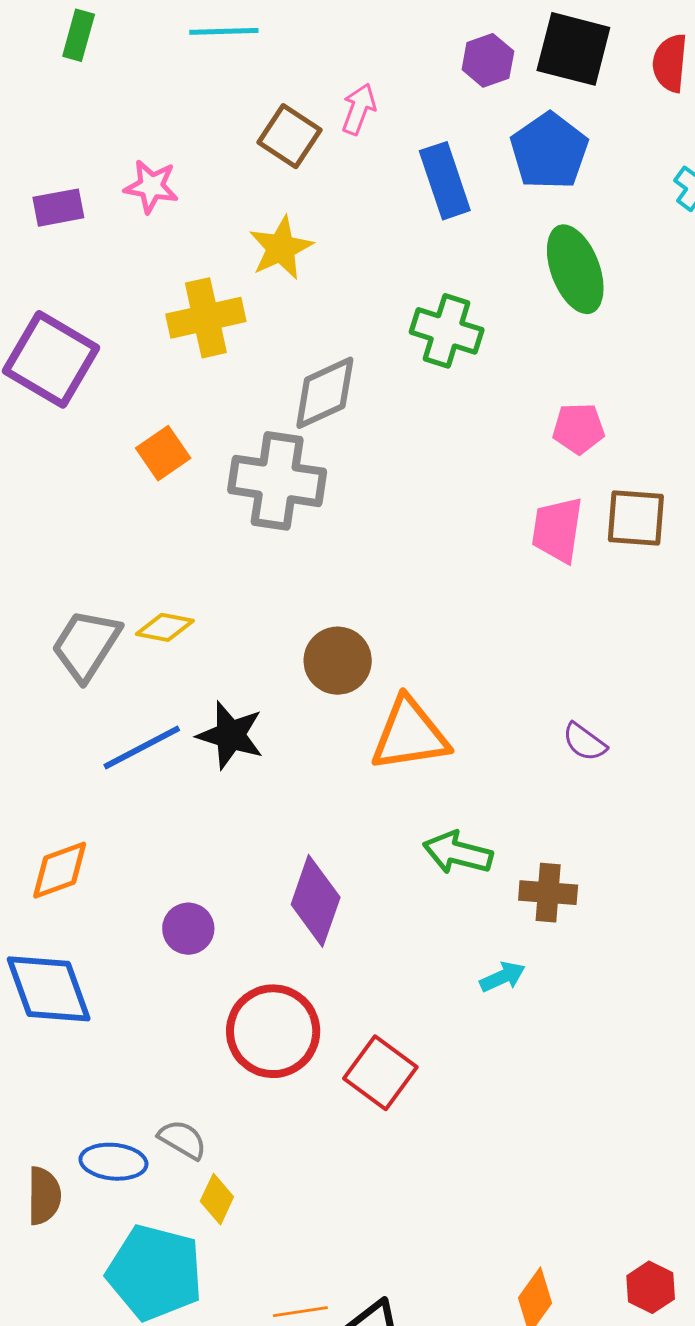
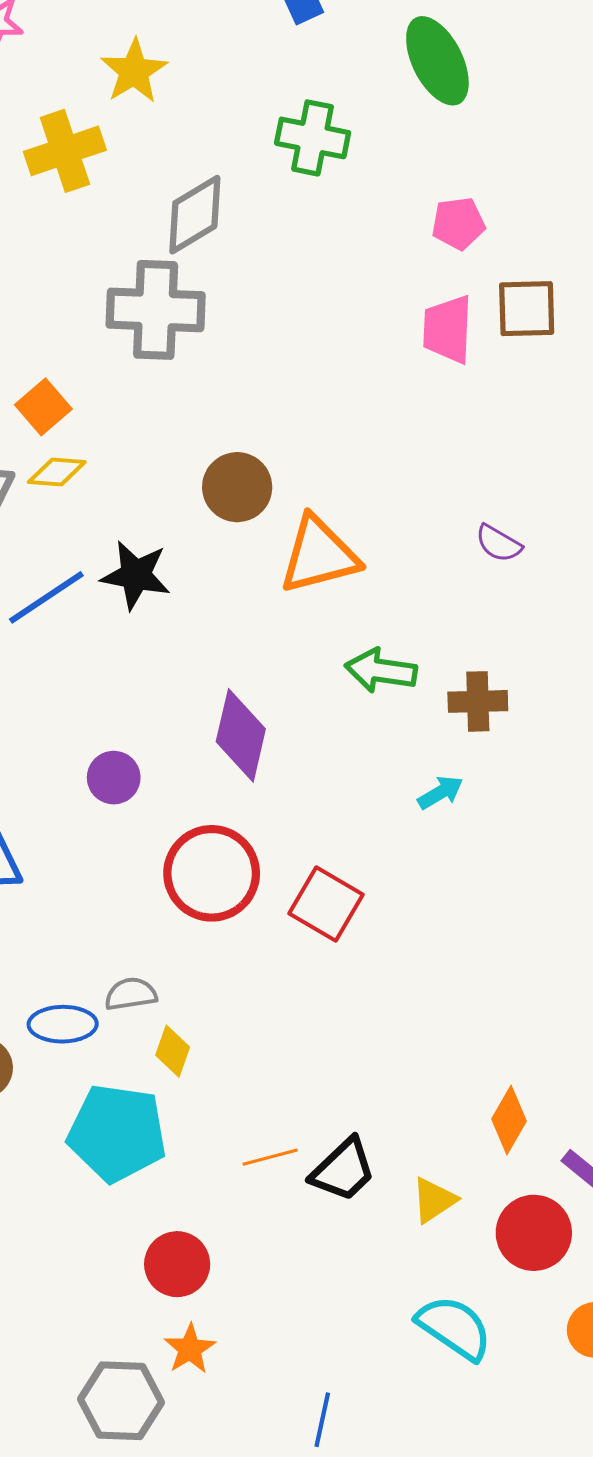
orange square: (163, 453) -> (43, 407), moved
gray semicircle: (182, 1140) -> (131, 994), turned -33

